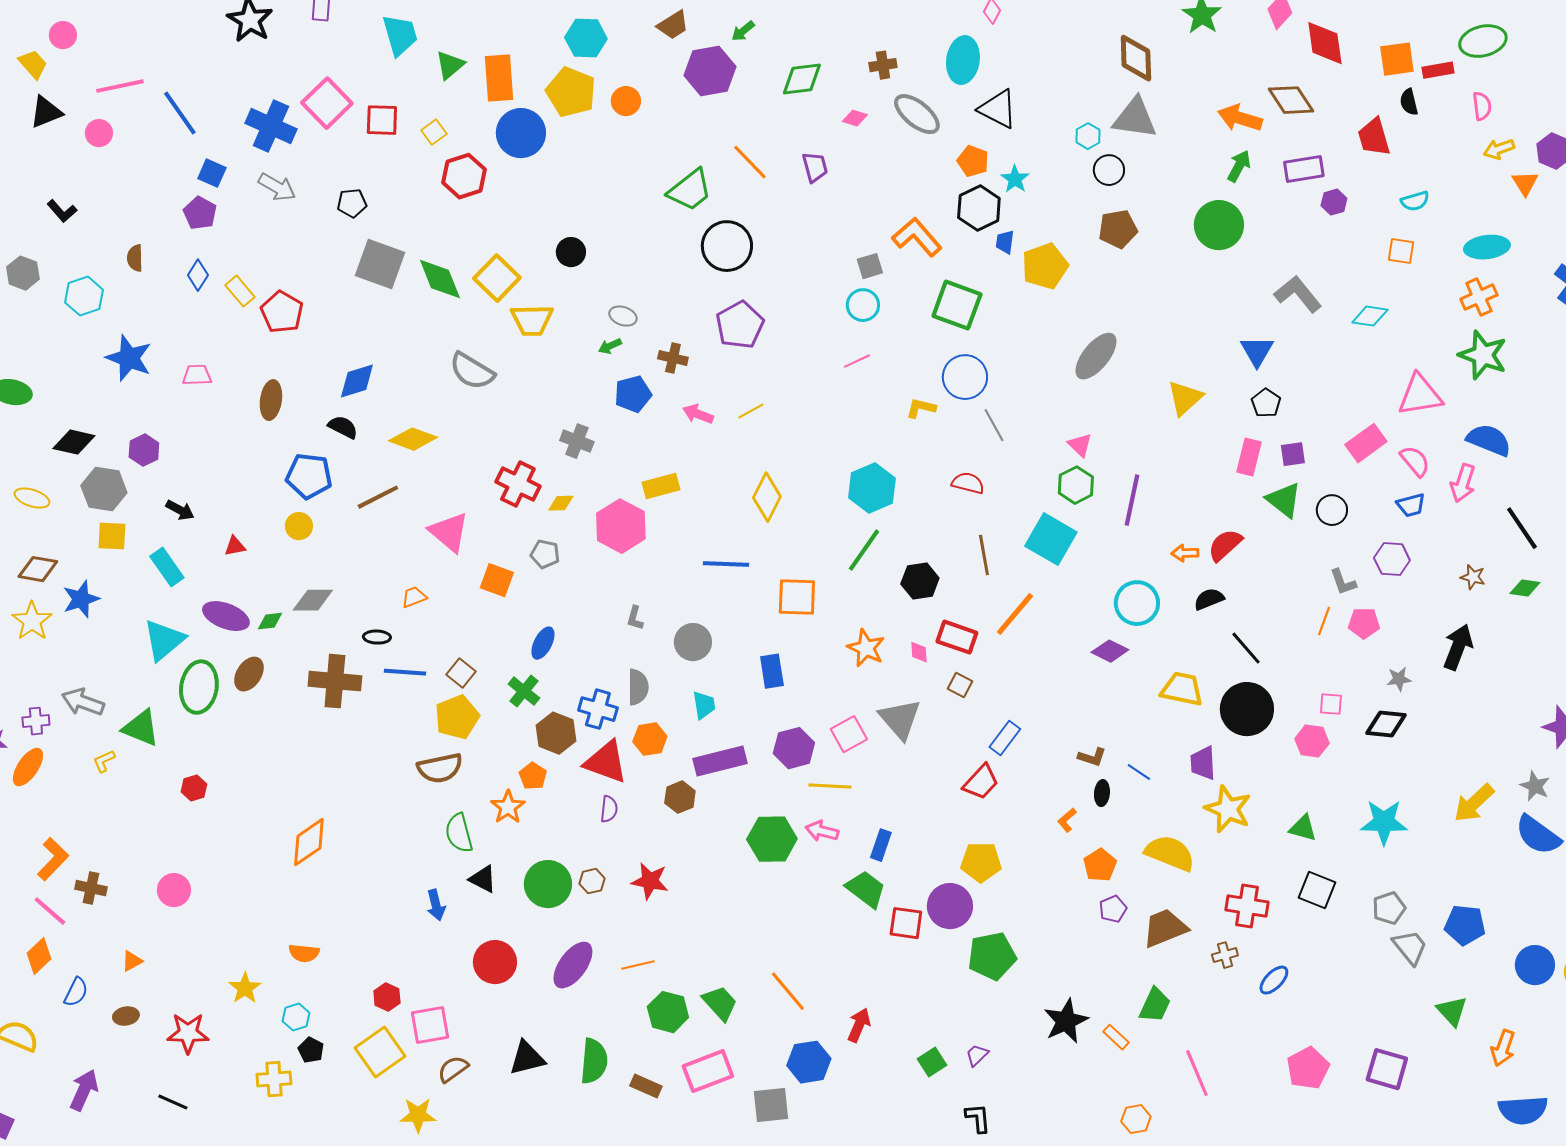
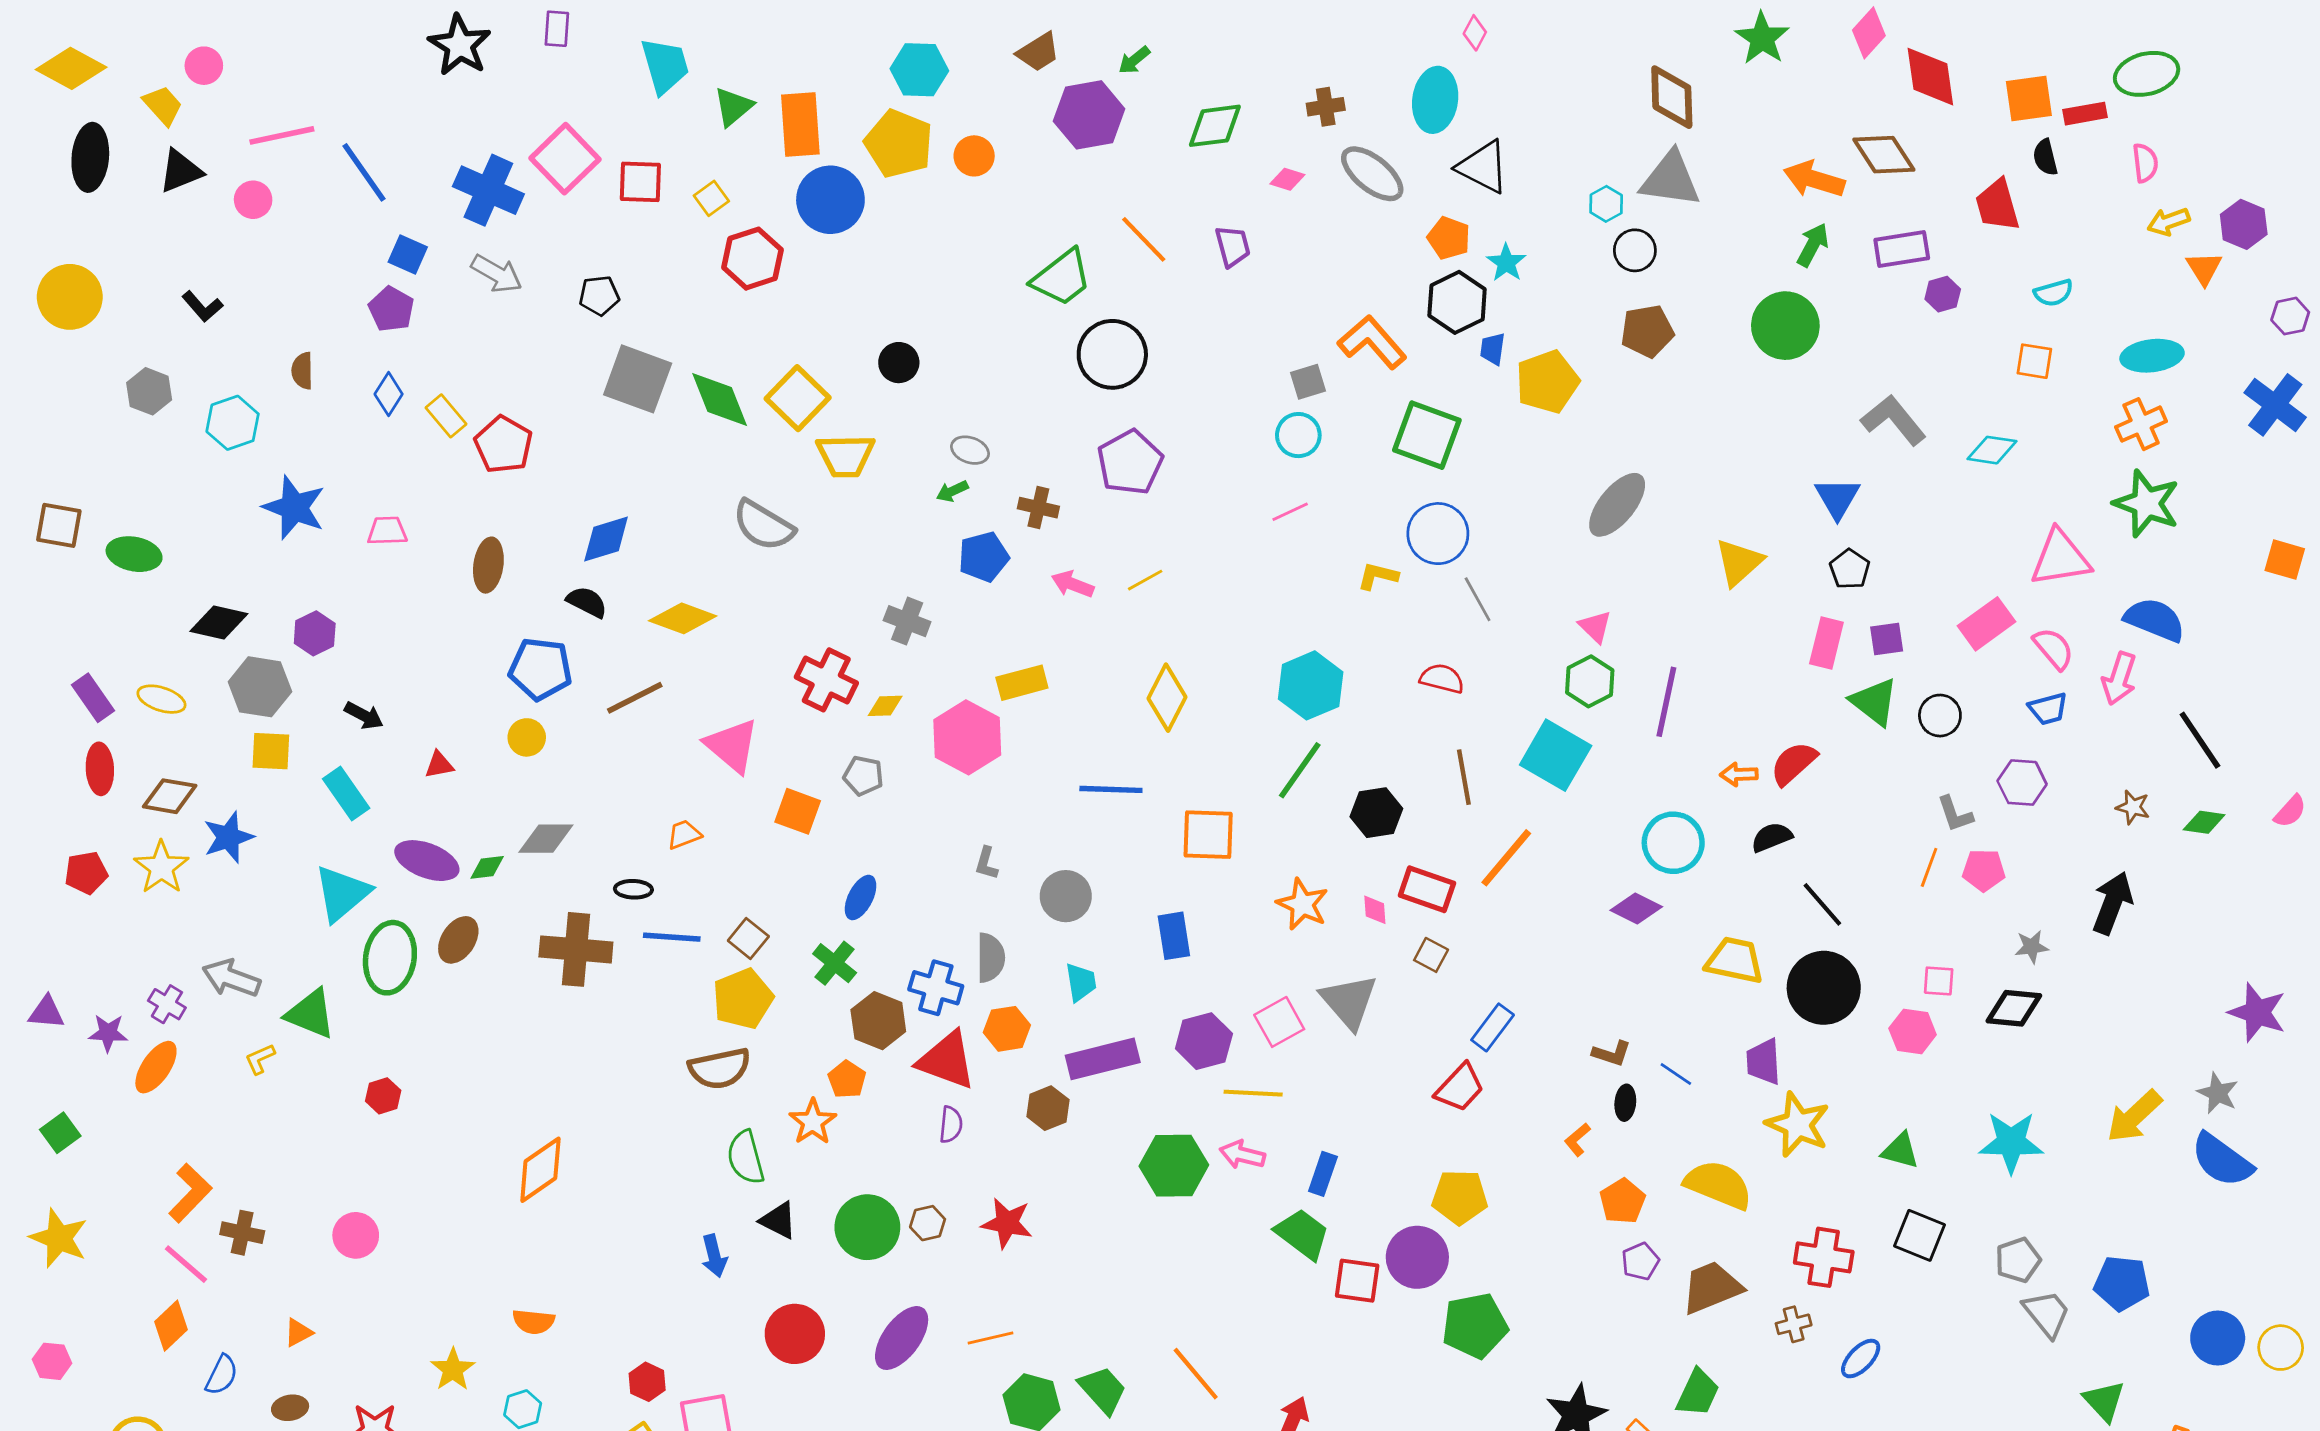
purple cross: (36, 721) -> (167, 1004), turned 36

